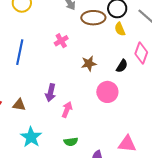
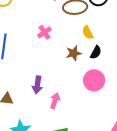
yellow semicircle: (120, 29) -> (88, 33), moved
black semicircle: (122, 66) -> (96, 52), moved

